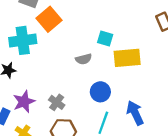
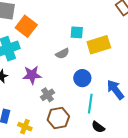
purple star: (24, 102) -> (32, 75), moved, turned 30
gray cross: (57, 102) -> (48, 95), turned 32

